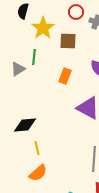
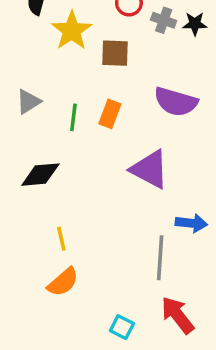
green line: (34, 57) -> (73, 117), moved
black diamond: (25, 125) -> (40, 175), moved

